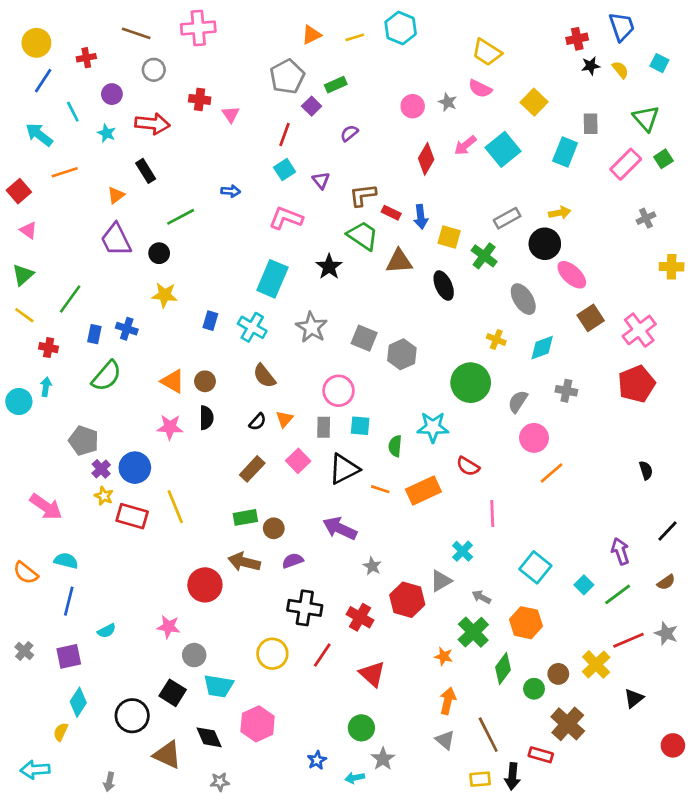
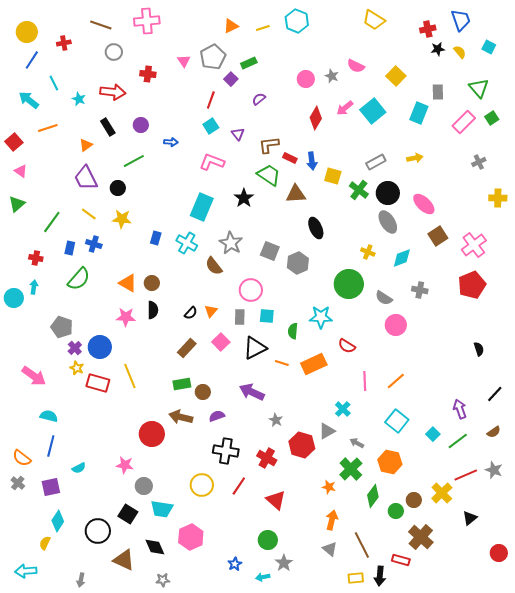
yellow trapezoid: (487, 52) -> (374, 20), moved
purple circle: (112, 94) -> (141, 125), moved
pink triangle: (231, 114) -> (184, 61), moved
black circle: (545, 244) -> (388, 193), moved
black ellipse: (444, 286) -> (316, 228), moved
yellow line: (24, 315) -> (89, 214), moved
brown semicircle: (264, 376) -> (214, 266), moved
gray semicircle: (518, 402) -> (384, 298), turned -90
orange line: (552, 473) -> (396, 381), moved
orange semicircle: (26, 573) -> (22, 458), moved

